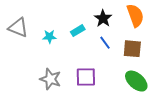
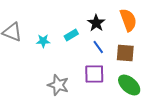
purple square: (86, 77) -> (94, 74), moved
gray star: (50, 79) -> (58, 85), moved

